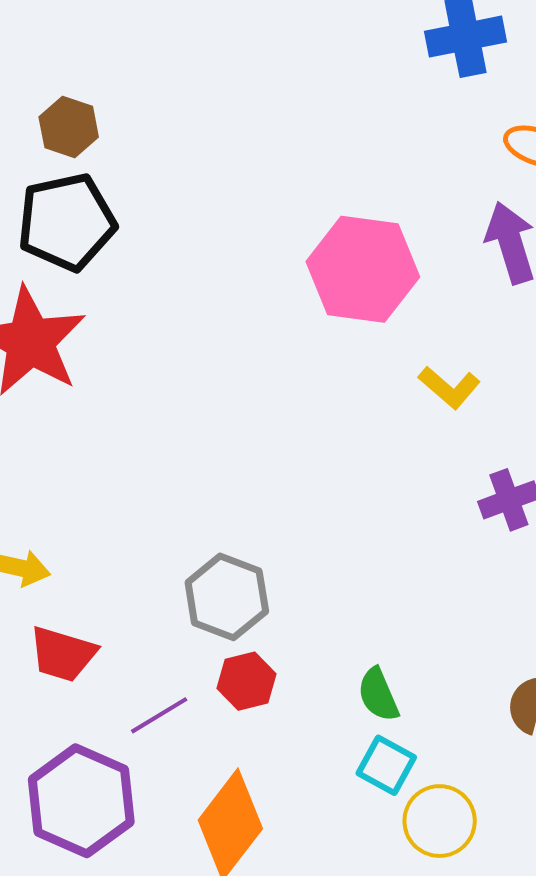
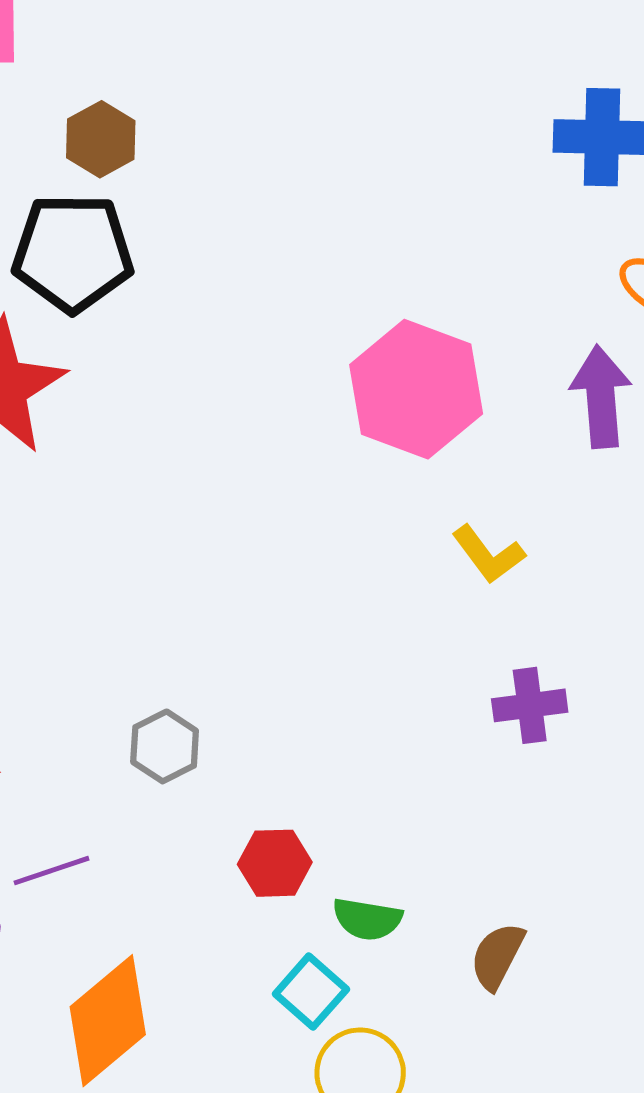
gray hexagon: (227, 597) -> (165, 746), size x0.7
red hexagon: (247, 681) -> (275, 863), moved
green semicircle: (378, 695) -> (367, 919), moved, turned -70

